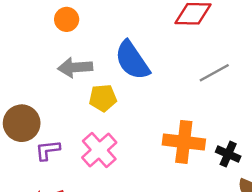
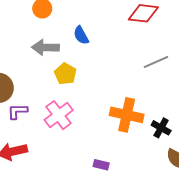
blue semicircle: (132, 60) -> (81, 35), moved, size x0.6
yellow pentagon: (103, 98) -> (65, 74), turned 30

